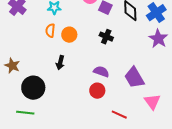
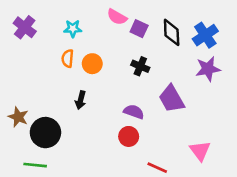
purple star: (158, 39) -> (208, 69), turned 30
brown star: (12, 66) -> (18, 117), moved
purple trapezoid: (134, 78) -> (172, 99), moved

